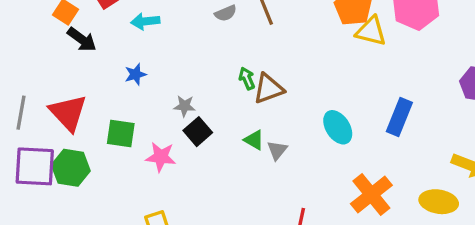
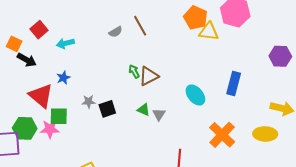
gray star: (185, 106) -> (89, 102), moved
red triangle: (68, 113) -> (41, 96), moved
black square: (198, 132) -> (107, 109), turned 30
pink star: (161, 157) -> (50, 129), moved
green hexagon: (71, 168) -> (25, 128), moved

